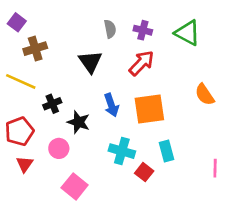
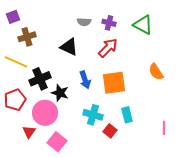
purple square: (17, 22) -> (13, 17), turned 32
gray semicircle: (110, 29) -> (84, 22), turned 104
black triangle: (90, 62) -> (69, 47), turned -30
black cross: (52, 104) -> (40, 79), size x1.5
pink circle: (59, 148) -> (45, 113), size x1.6
red triangle: (25, 164) -> (29, 132), moved

